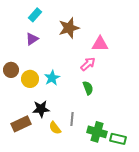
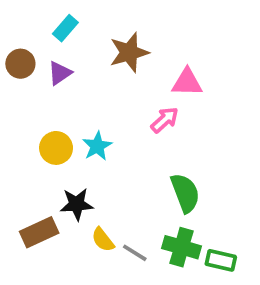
brown circle: (11, 70) -> (20, 64), moved
green semicircle: (88, 88) -> (185, 193), moved, size x1.5
gray line: (72, 119) -> (135, 253), moved, turned -64

